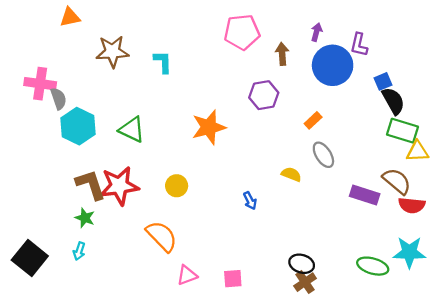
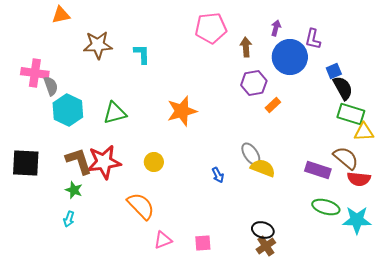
purple hexagon: (264, 95) -> (254, 83), moved
green triangle: (132, 130) -> (115, 113), turned -40
gray ellipse: (323, 155) -> (251, 154), moved
yellow semicircle: (291, 174) -> (263, 168), moved, size x1.4
black square: (30, 258) -> (26, 163), moved, turned -36
green ellipse: (373, 266) -> (326, 207), moved

